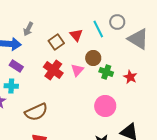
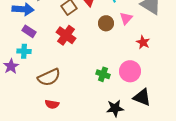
pink triangle: (77, 70) -> (126, 18), moved
green cross: (106, 72) -> (103, 74), moved
pink circle: (105, 106) -> (130, 71), moved

